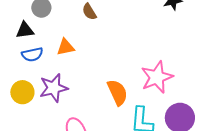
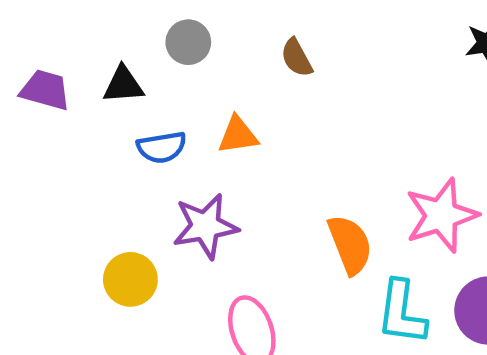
black triangle: (25, 30) -> (123, 85), moved
yellow circle: (22, 92) -> (130, 279), moved

